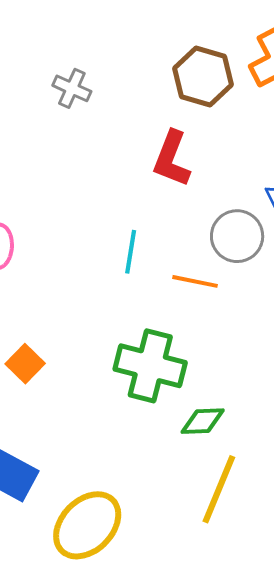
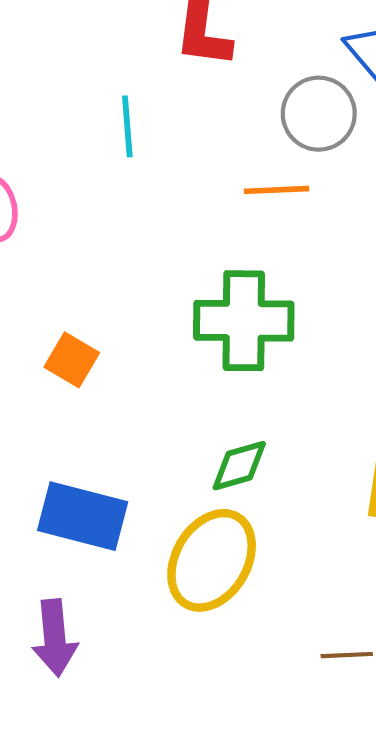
cyan line: (131, 252) -> (127, 126), moved
green diamond: (203, 421) -> (239, 466), moved

